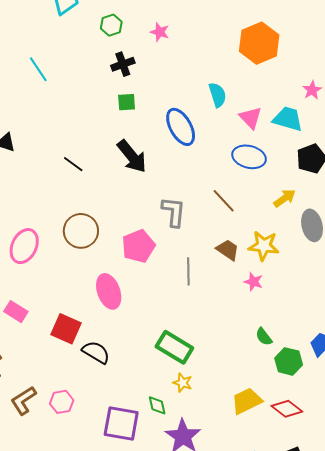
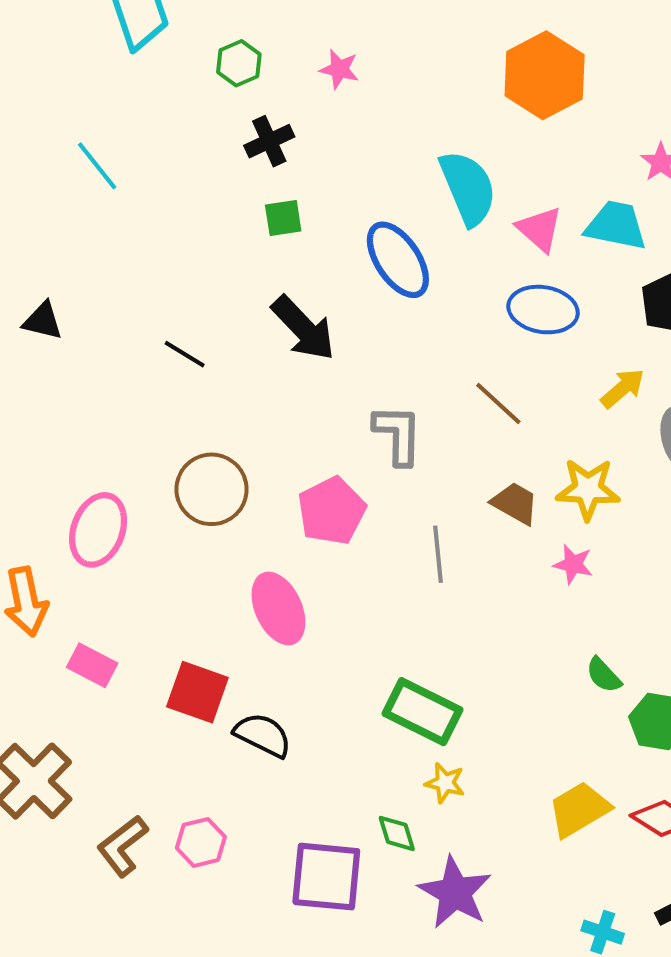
cyan semicircle: (217, 95) -> (468, 188), size x1.5

